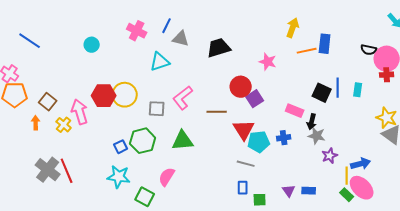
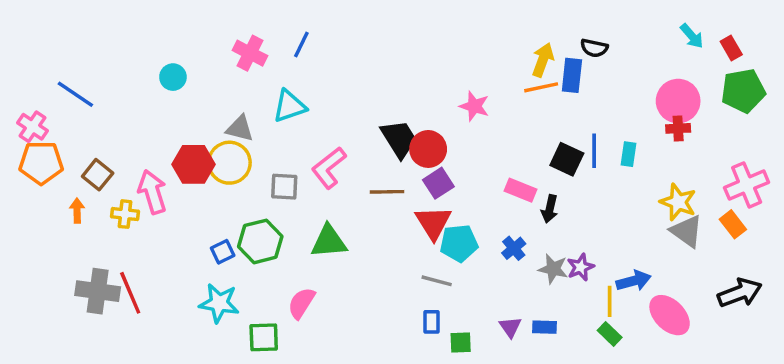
yellow arrow: (293, 28) -> (543, 60), moved
gray triangle: (181, 39) -> (240, 128), moved
blue line: (30, 41) -> (75, 94), moved
black trapezoid: (219, 48) -> (399, 139), moved, turned 75
black semicircle: (369, 50) -> (594, 48), moved
purple square: (255, 99) -> (438, 183), moved
yellow cross: (64, 125) -> (125, 214), turned -35
gray star: (317, 136) -> (553, 269), moved
blue cross: (284, 138) -> (514, 248), moved, turned -32
gray cross: (48, 170) -> (98, 291), turned -30
pink ellipse: (362, 188) -> (670, 315), moved
green square: (145, 197) -> (264, 337), turned -30

